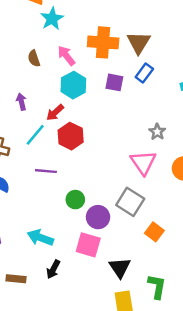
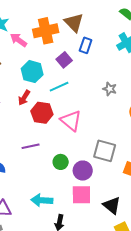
pink arrow: (66, 56) -> (18, 40), moved
purple square: (114, 82) -> (64, 60), turned -35
cyan line: (35, 135) -> (59, 87), moved, turned 42
pink triangle: (143, 162) -> (71, 121), moved

